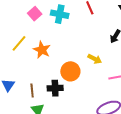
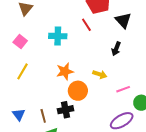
pink square: (35, 14) -> (20, 42), moved
orange star: (42, 50) -> (65, 71), moved, turned -30

